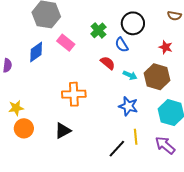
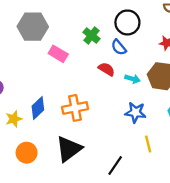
blue diamond: (36, 52) -> (38, 108), moved
yellow star: (16, 108) -> (14, 119), moved
black triangle: (63, 131) -> (69, 149), size x1.5
black line: (117, 149) -> (115, 166), moved

